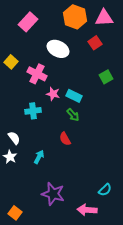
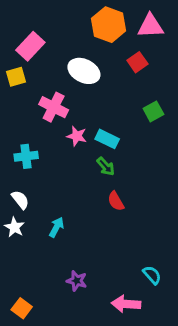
pink rectangle: (28, 22) -> (30, 46), moved
yellow square: (11, 62) -> (16, 77), moved, turned 32
cyan cross: (33, 111) -> (26, 156), moved
red semicircle: (65, 139) -> (116, 201), moved
cyan semicircle: (105, 190) -> (152, 275), turned -88
purple star: (53, 194) -> (77, 281), size x0.6

